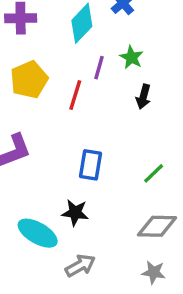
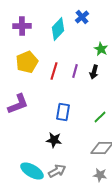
green star: (131, 57) -> (101, 49), moved
purple line: (99, 68) -> (75, 71), moved
cyan ellipse: (38, 233) -> (32, 171), moved

